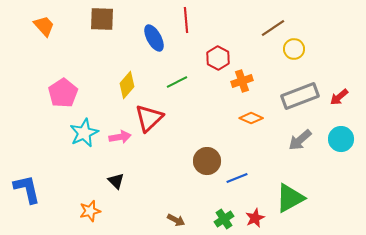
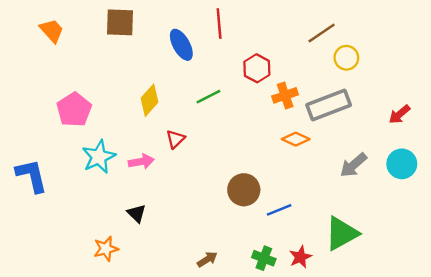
gray rectangle: (300, 96) -> (329, 105), moved
red triangle: (149, 118) -> (175, 139), size x0.6
blue L-shape: (27, 189) -> (32, 176), moved
green cross: (224, 219) -> (264, 258), turned -36
brown arrow: (176, 220) -> (207, 259), turned -60

